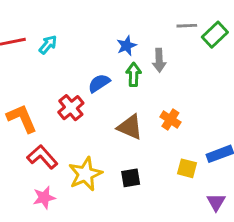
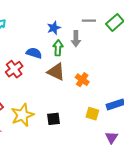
gray line: (187, 26) -> (89, 21), moved
blue semicircle: (99, 83) -> (34, 53), turned 49
brown triangle: (130, 127) -> (56, 72), moved

